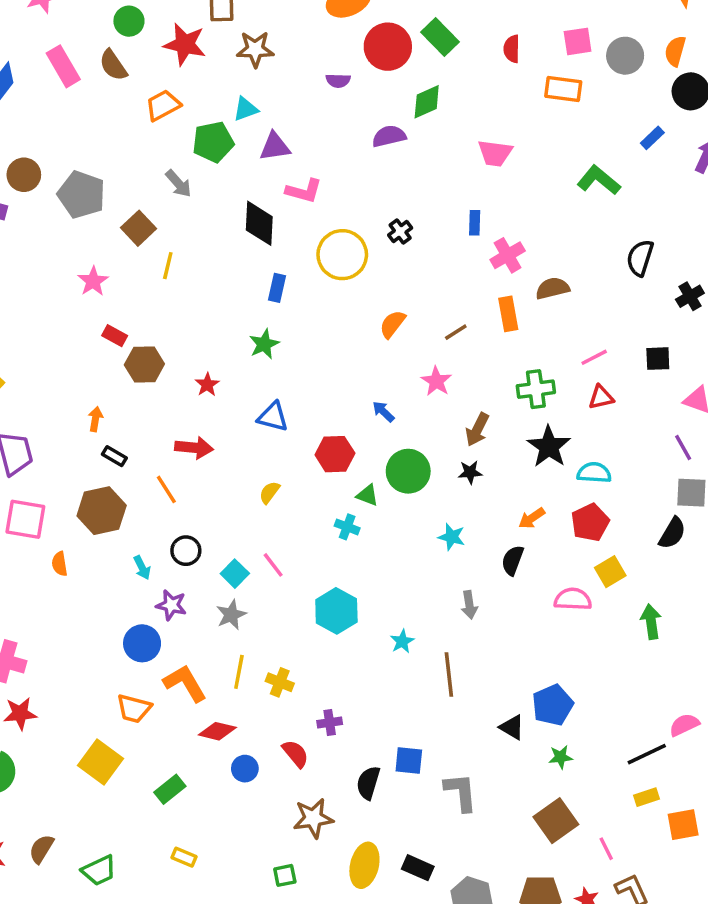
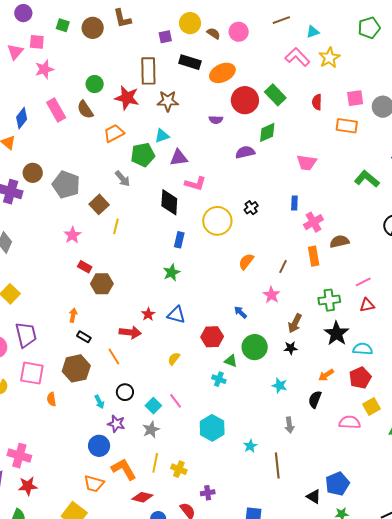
brown line: (456, 332) -> (283, 266), turned -32
red star: (207, 385) -> (148, 314), moved

